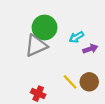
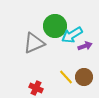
green circle: (45, 28) -> (55, 26), moved
cyan arrow: (76, 37) -> (72, 35), size x1.5

